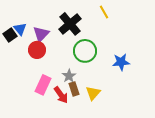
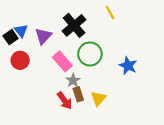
red circle: (37, 50) -> (20, 60), moved
blue star: (121, 62) -> (128, 66), turned 30
pink rectangle: (43, 85) -> (62, 61), moved, turned -66

